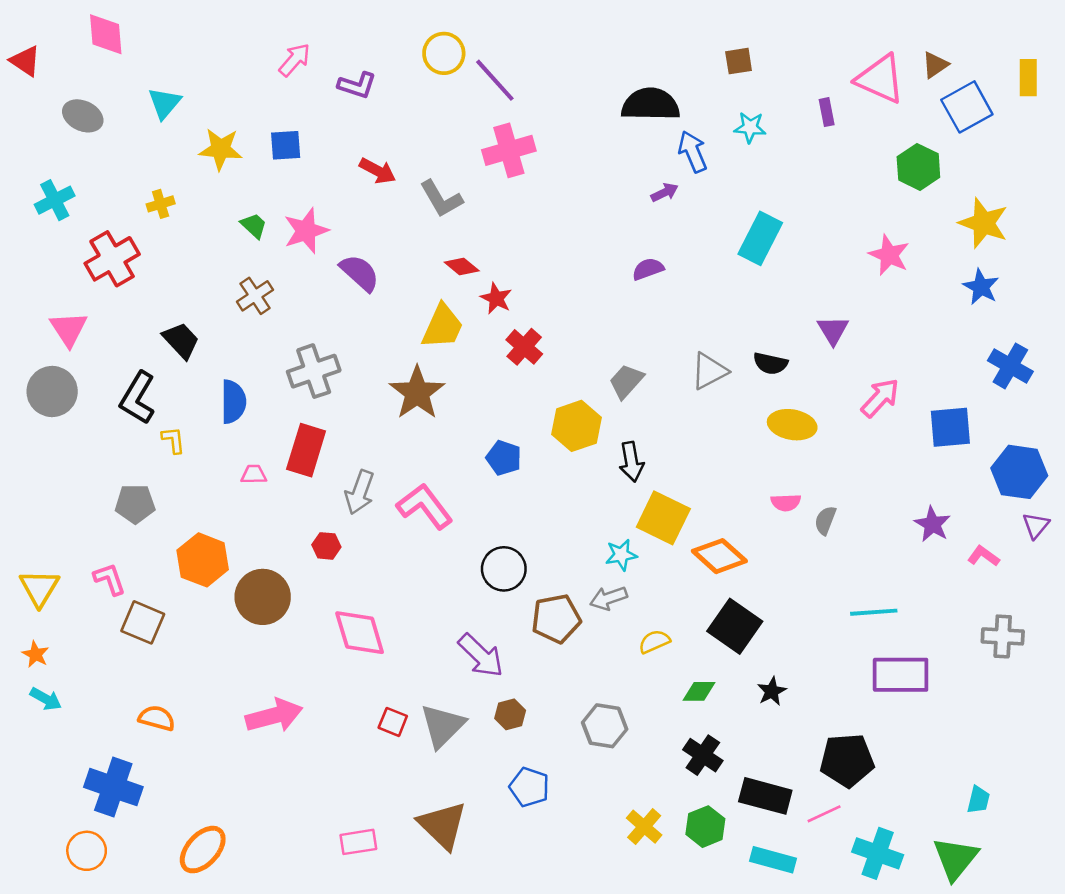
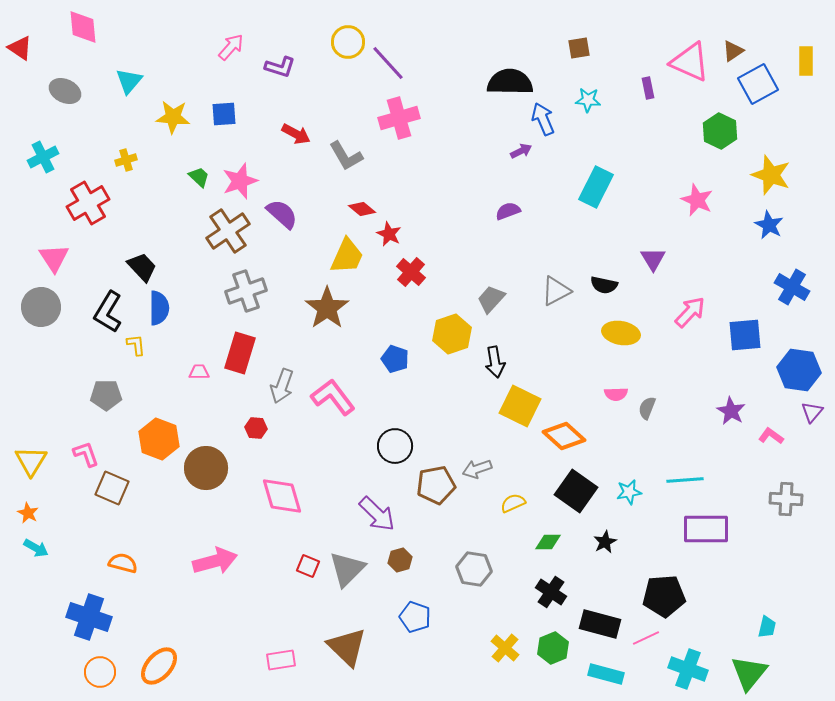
brown cross: (255, 296) -> (228, 231), moved, size x1.5
blue semicircle: (233, 402) -> (159, 308), moved
cyan star: (621, 555) -> (629, 492), moved
orange circle: (87, 851) -> (100, 672), moved

